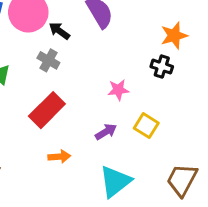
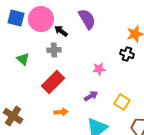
gray cross: (48, 60) -> (54, 50), turned -32
yellow square: (146, 126) -> (122, 102), moved

